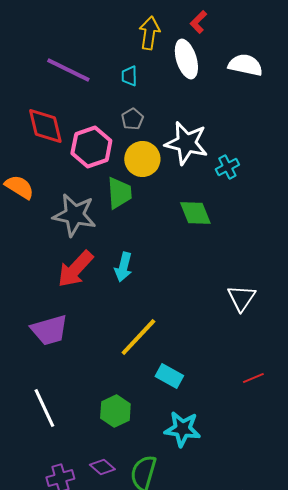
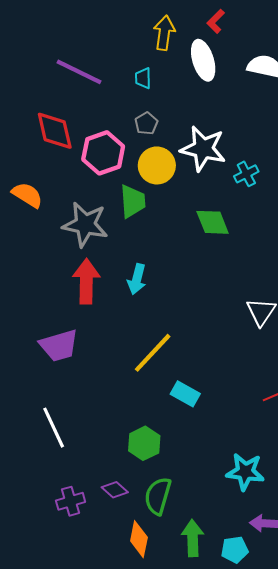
red arrow: (75, 269) -> (86, 281), turned 138
green hexagon: (115, 411) -> (144, 443), moved
cyan star: (182, 429) -> (245, 472), moved

